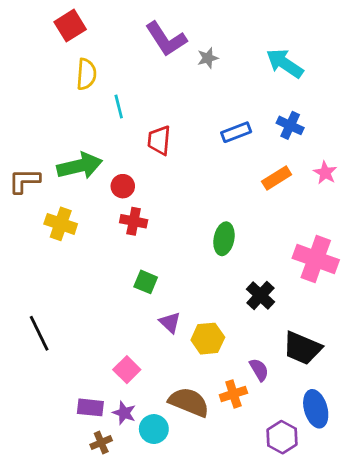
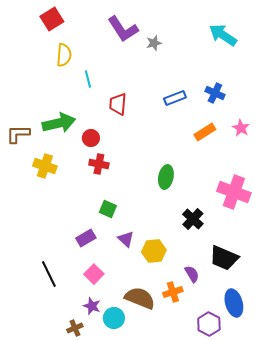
cyan arrow: (285, 63) -> (223, 35), moved
black line: (39, 333) -> (49, 274), moved
purple rectangle: (90, 407) -> (86, 238), moved, turned -36

